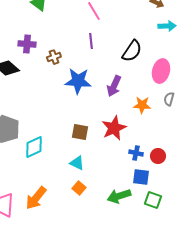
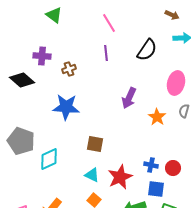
black semicircle: (132, 51) -> (147, 50), moved
blue star: (78, 81) -> (66, 107), moved
orange star: (142, 105) -> (157, 117), turned 30
red star: (114, 128) -> (120, 177), moved

